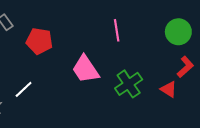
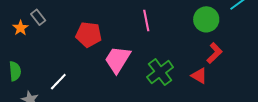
red pentagon: (39, 41) -> (89, 35), moved
pink trapezoid: (85, 69) -> (118, 60), turned 68

